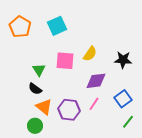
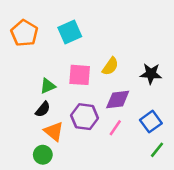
green triangle: (39, 70) -> (48, 86), turned 40
black semicircle: (35, 89) -> (43, 109), turned -88
purple hexagon: (69, 110) -> (85, 117), moved

